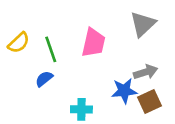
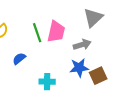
green line: (51, 49) -> (37, 33), moved
gray arrow: (146, 72) -> (82, 45), moved

